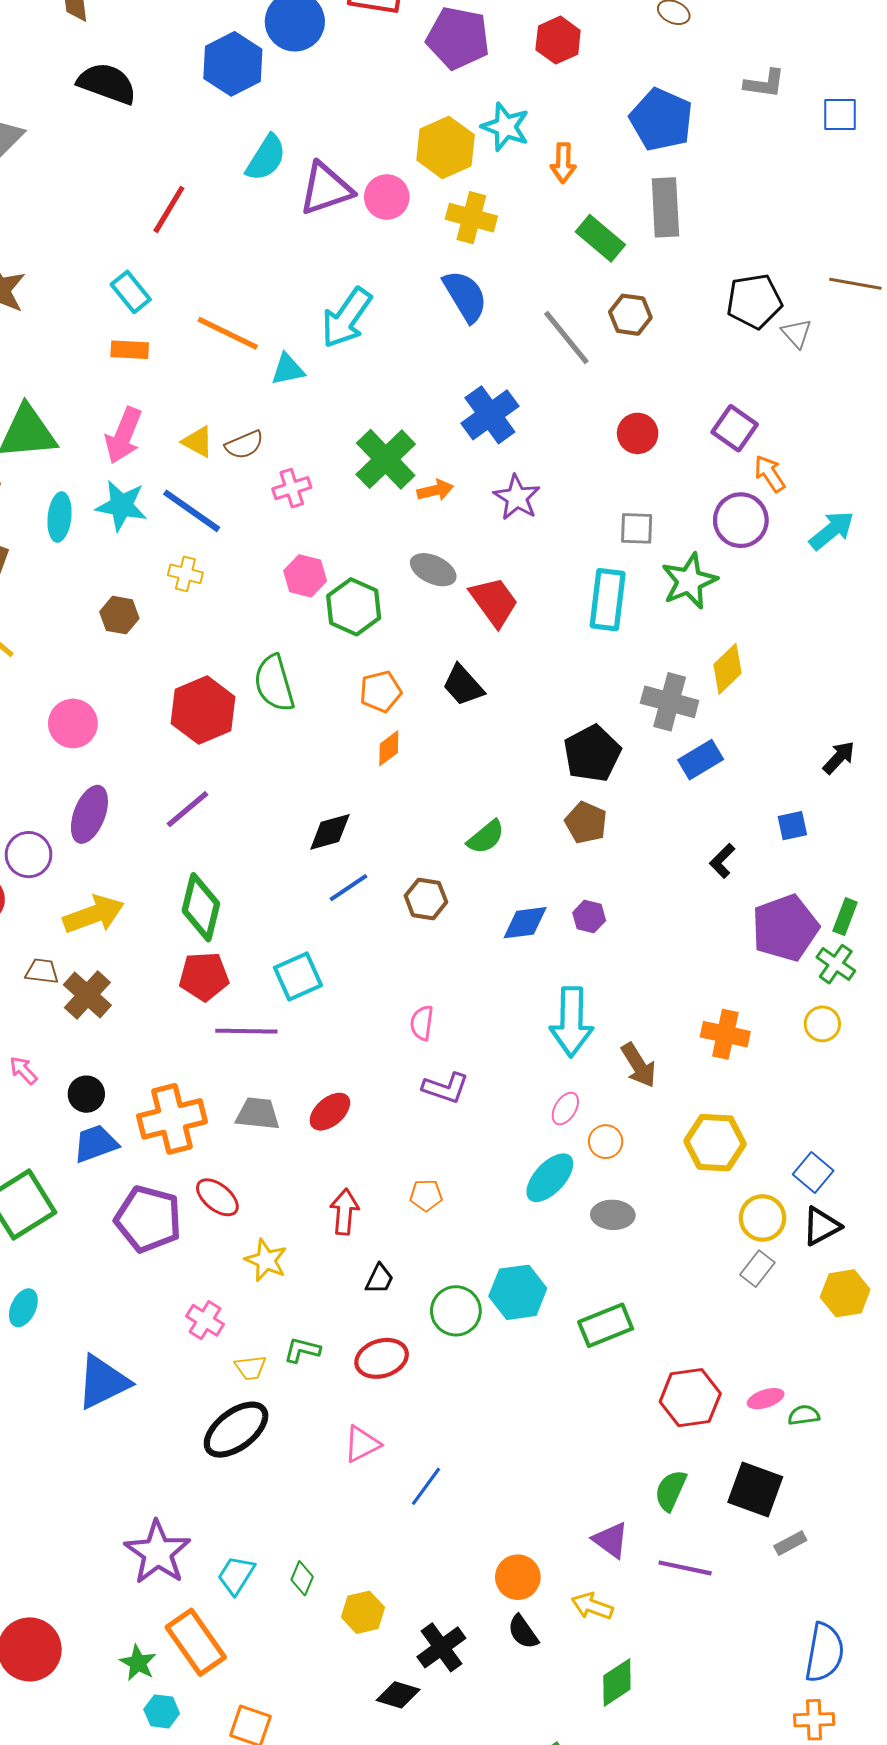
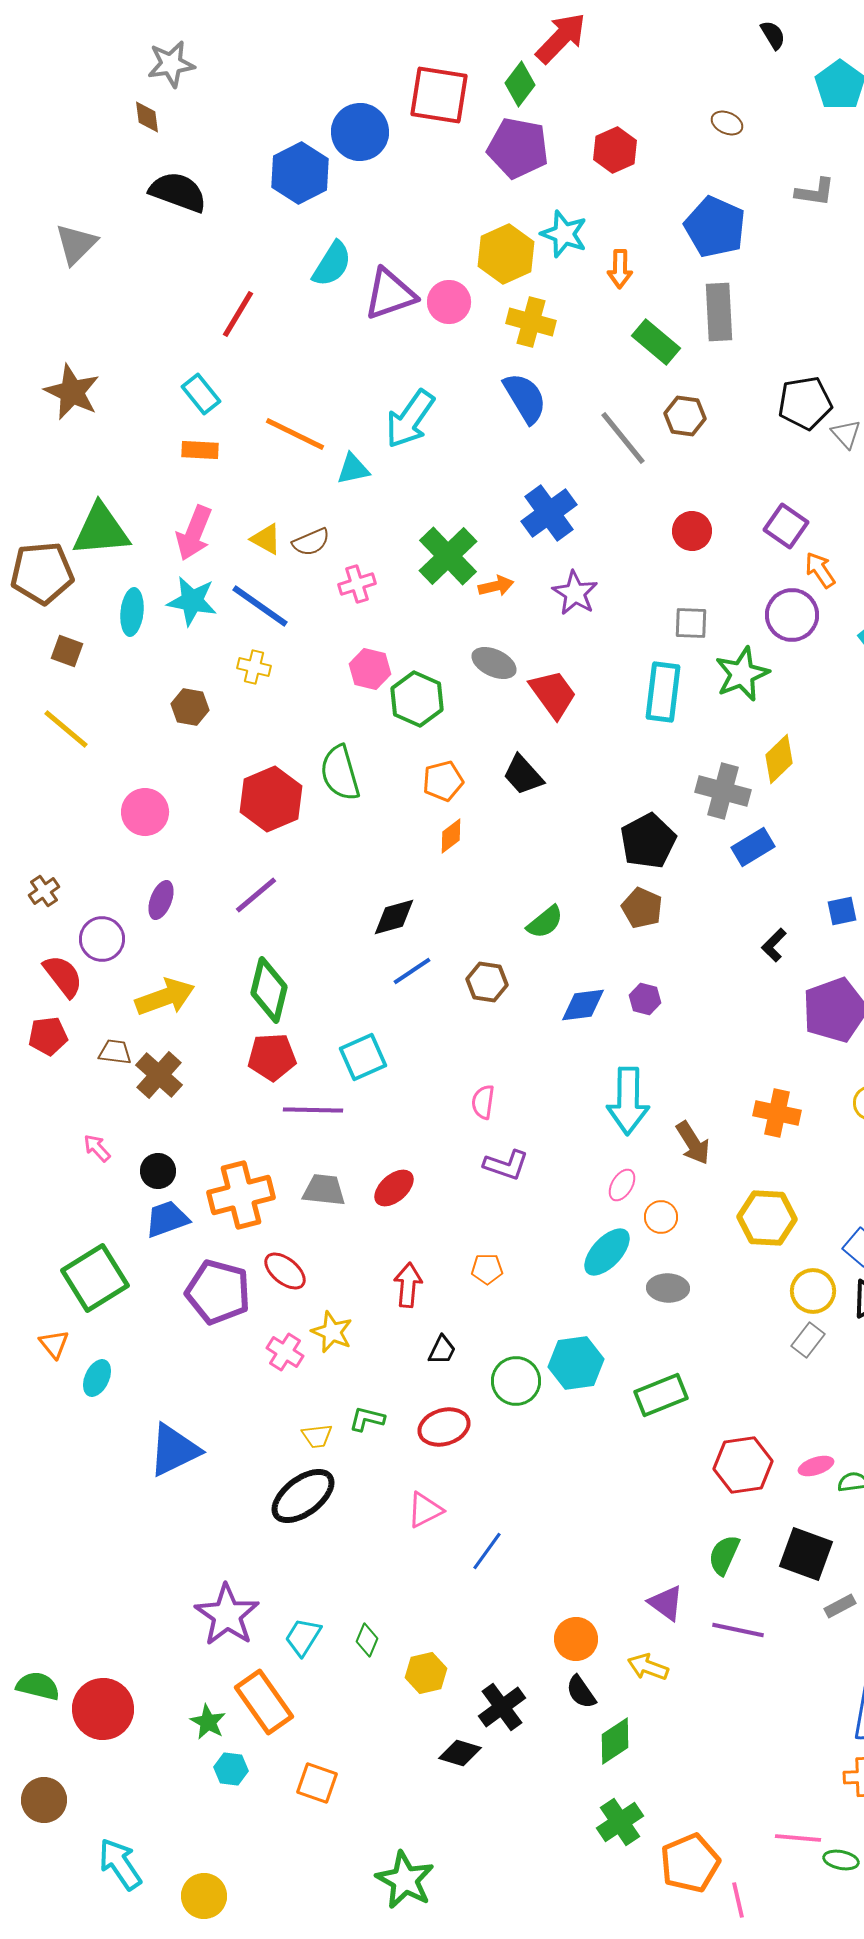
purple ellipse: (89, 814) -> (161, 900), size x0.7
pink cross: (205, 1320) -> (285, 1352), moved
green diamond: (617, 1682) -> (615, 1741), moved

